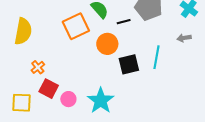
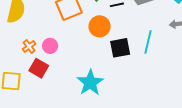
pink circle: (68, 99) -> (50, 46), moved

